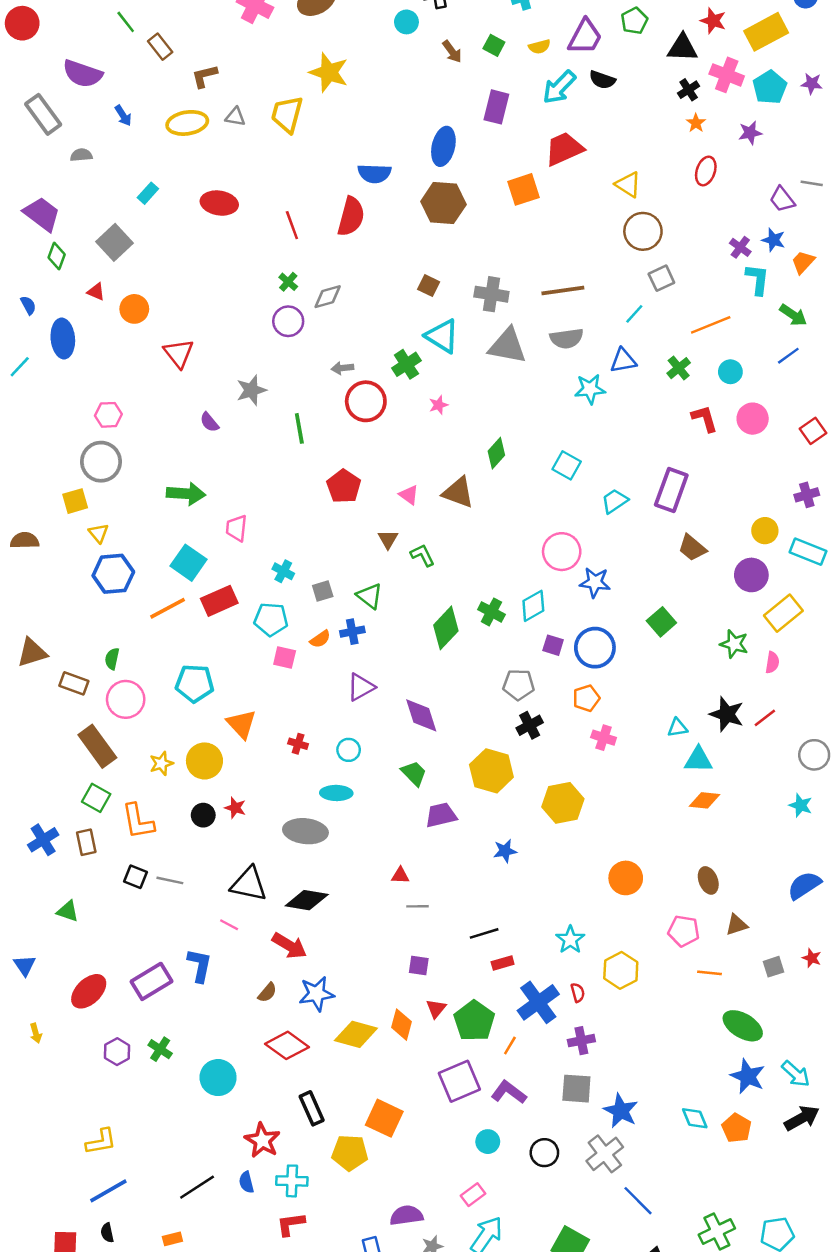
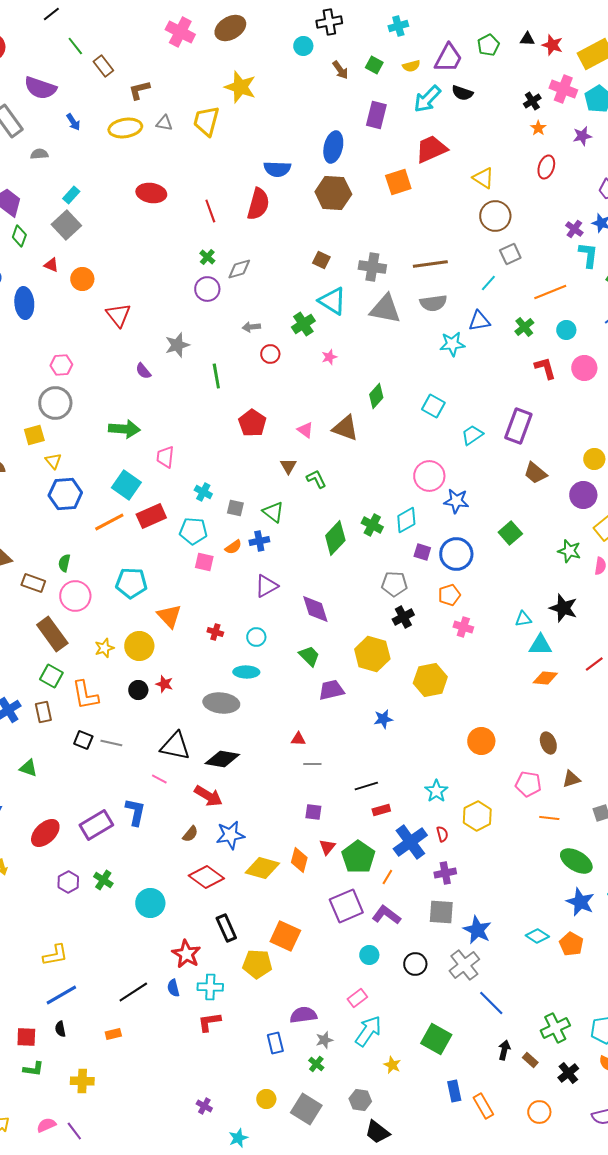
black triangle: (682, 48) -> (527, 39), moved, size x0.6
cyan rectangle: (148, 193) -> (71, 195), moved
red circle: (366, 401) -> (270, 354), size x0.6
gray square: (323, 591) -> (235, 508), turned 30
red line: (765, 718) -> (594, 664), moved
cyan diamond: (695, 1118) -> (537, 936), turned -35

